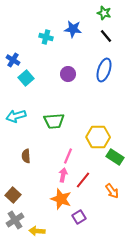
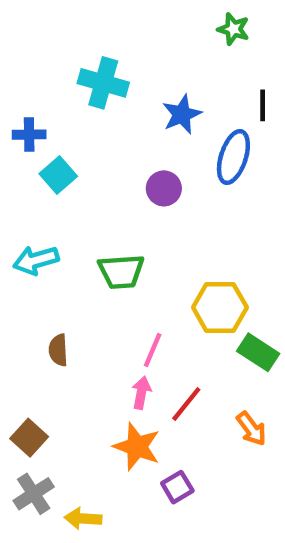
blue star: (73, 29) -> (182, 114), moved, turned -30
black line: (106, 36) -> (263, 105), moved, turned 40
cyan cross: (46, 37) -> (103, 83), size x1.5
blue cross: (13, 60) -> (29, 135), turned -32
purple circle: (68, 74) -> (164, 188), moved

